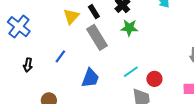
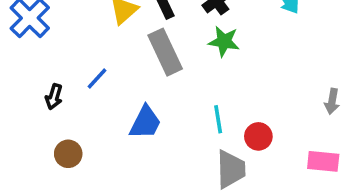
black arrow: (28, 65) -> (54, 97), moved
cyan line: (131, 72) -> (218, 119), turned -70

